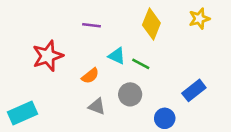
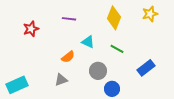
red star: (48, 56) -> (31, 29), moved, size x0.7
green line: (141, 64) -> (117, 49), moved
gray triangle: (97, 106) -> (61, 80), moved, turned -40
blue circle: (165, 118) -> (112, 89), moved

